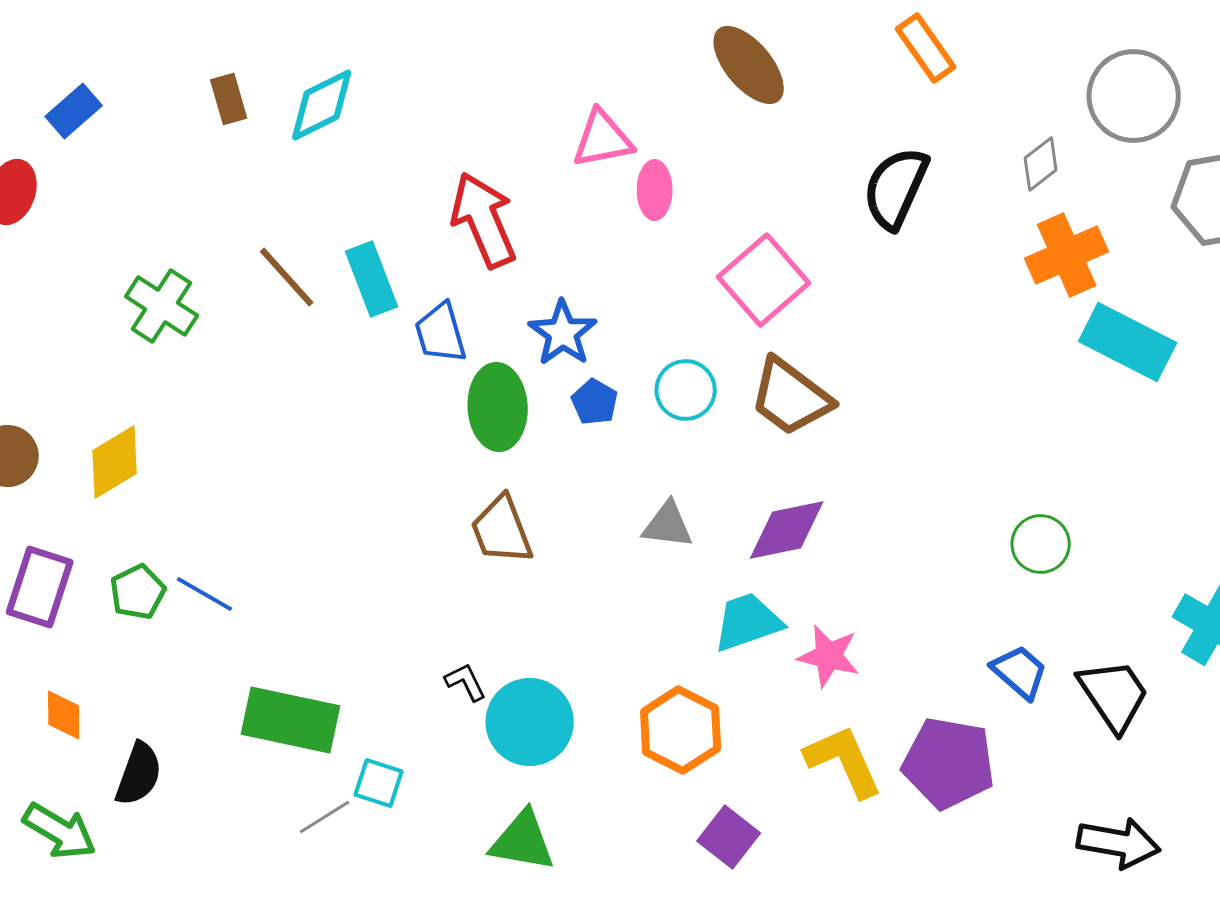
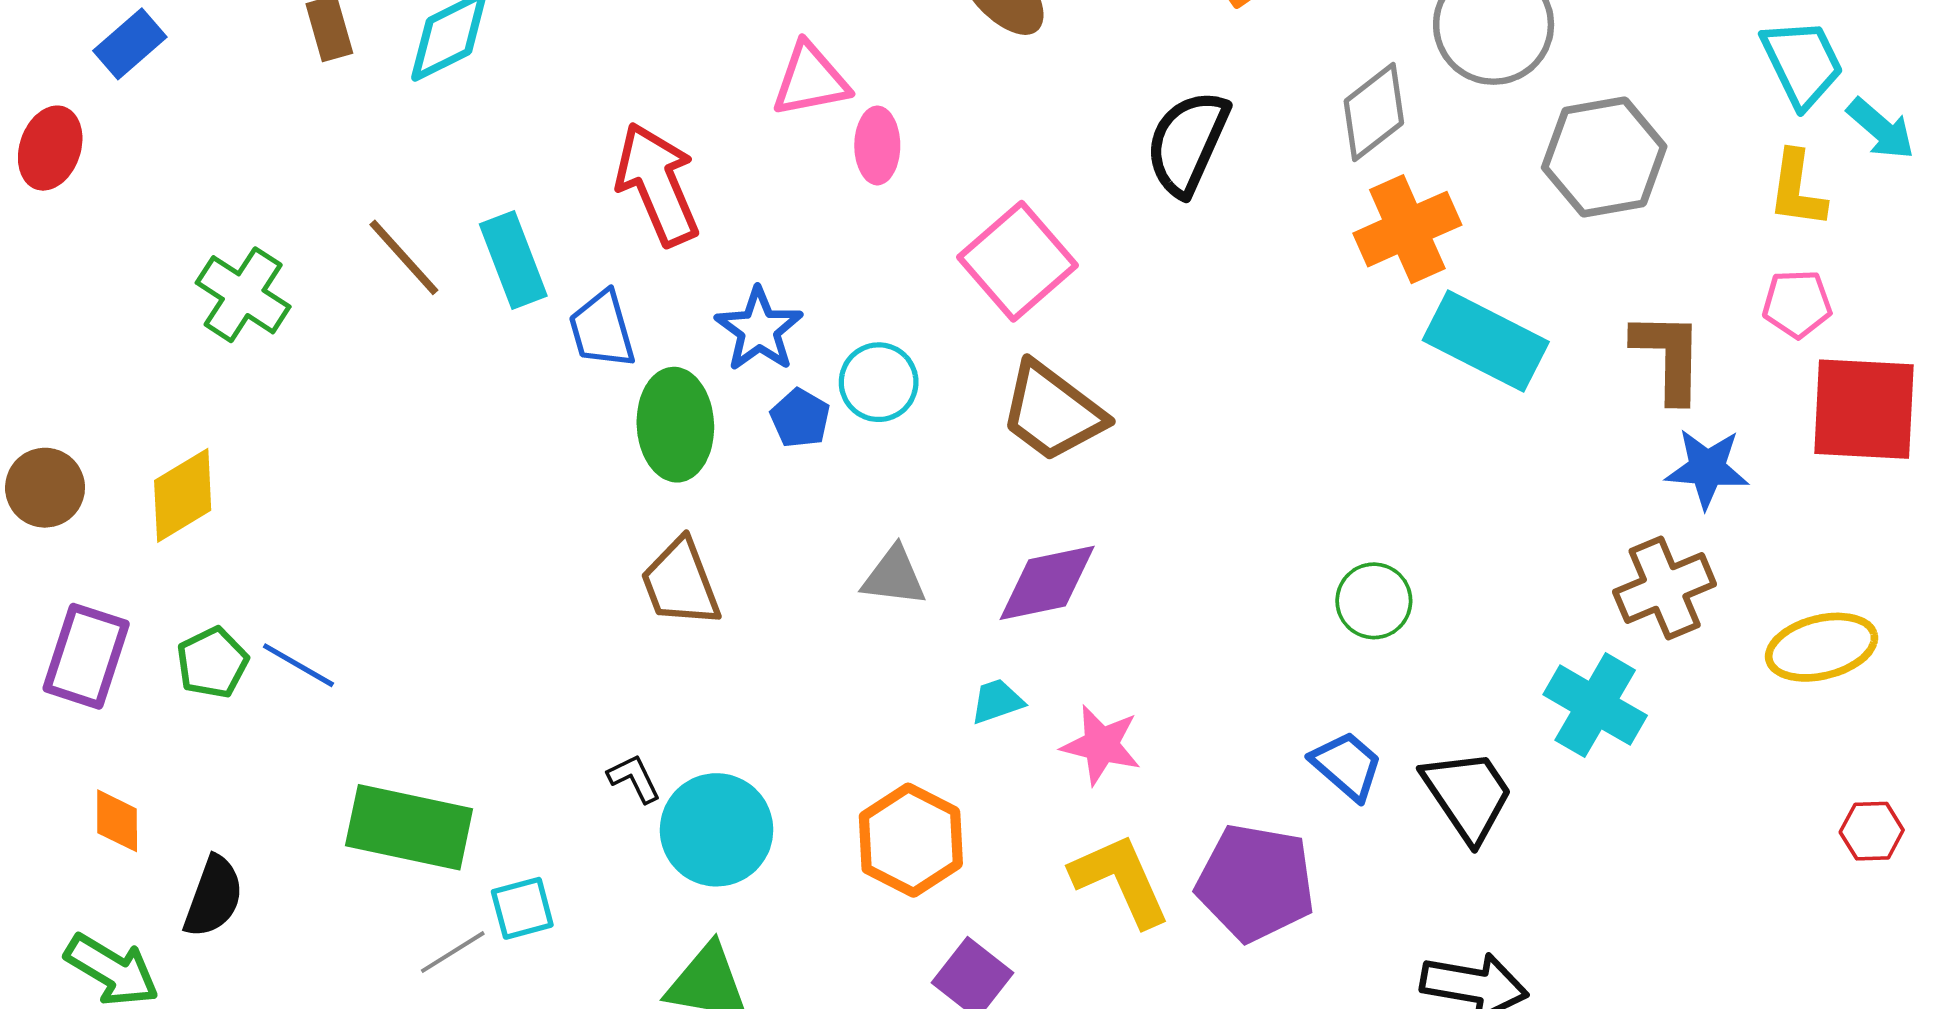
gray diamond: (1041, 164) -> (1374, 112), size x1.4
cyan circle: (686, 390) -> (879, 382), moved
cyan trapezoid: (748, 622) -> (997, 701), size x0.6
cyan square: (379, 783) -> (522, 908), turned -33

